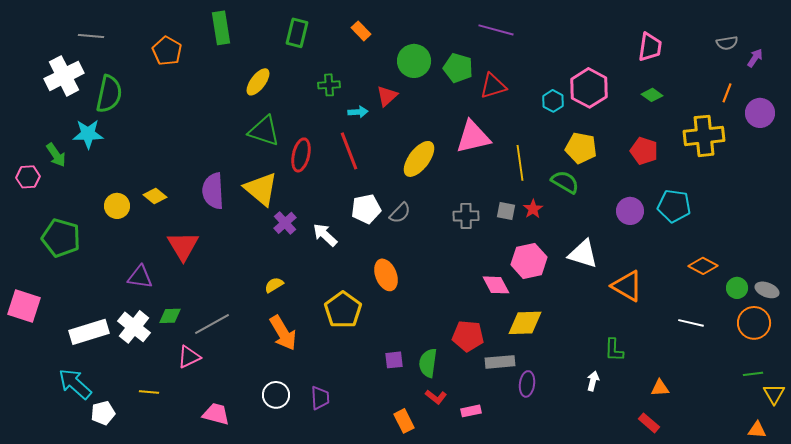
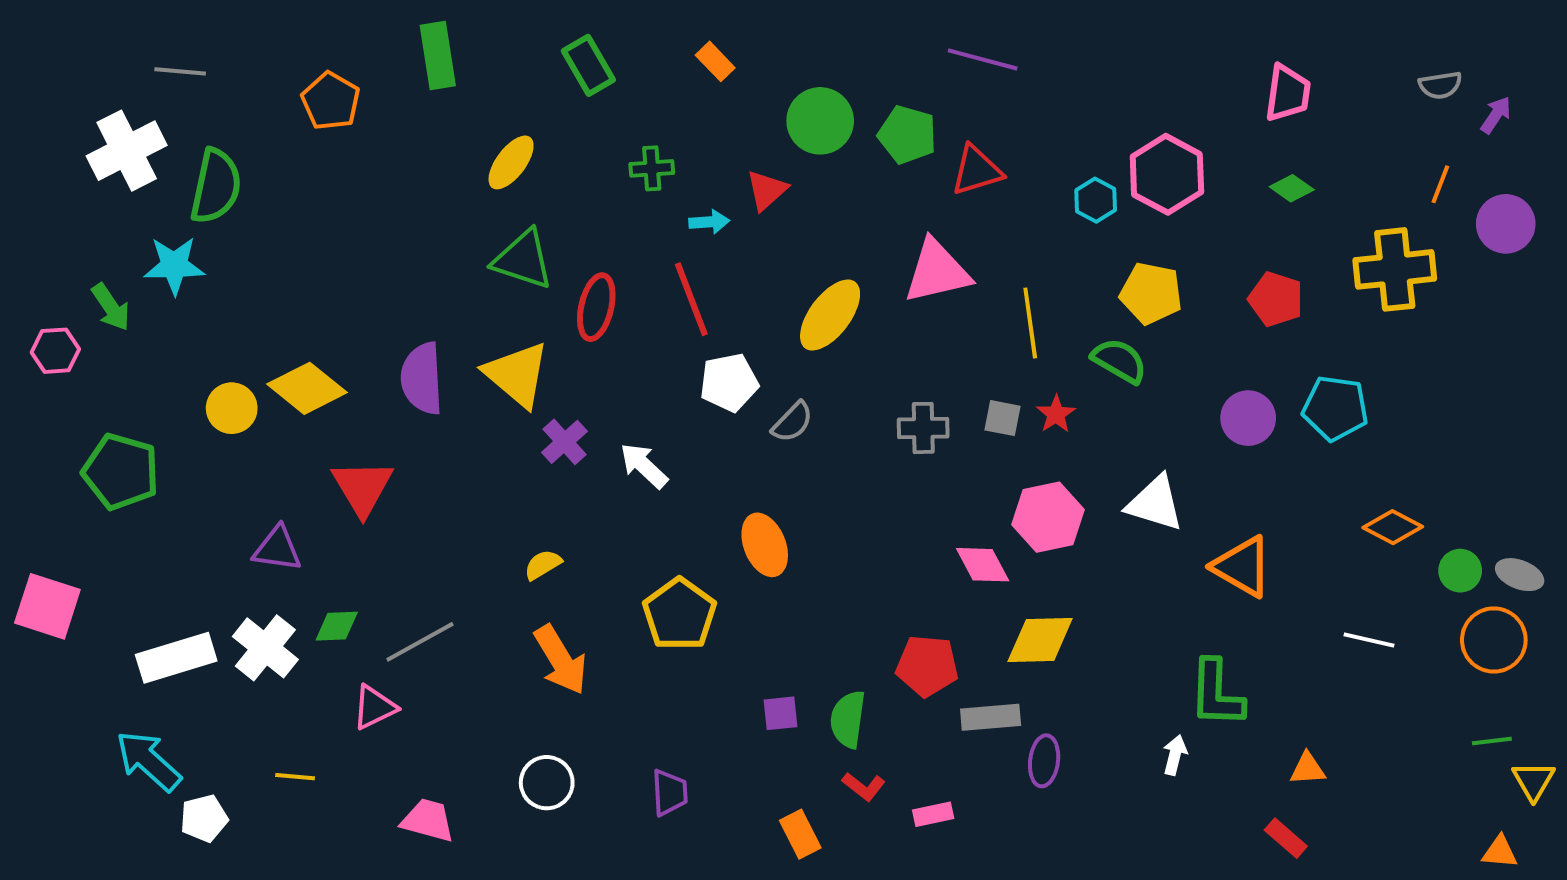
green rectangle: (297, 33) -> (588, 65), turned -44
yellow diamond: (155, 196) -> (307, 388), size x1.6
white pentagon: (366, 209) -> (729, 382), moved
green L-shape: (614, 350) -> (1216, 693), size x1.5
purple trapezoid: (320, 398) -> (670, 793), moved

